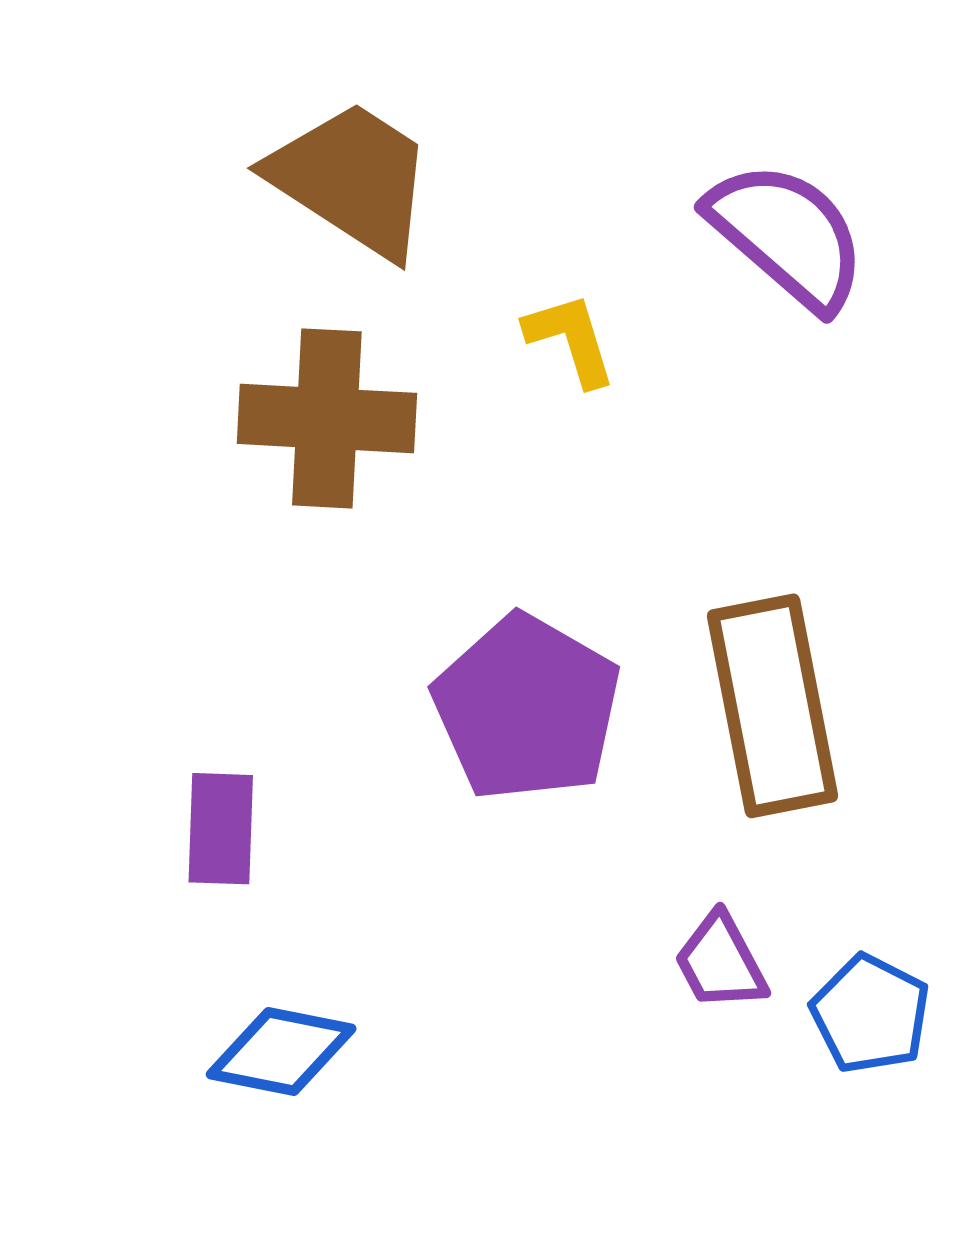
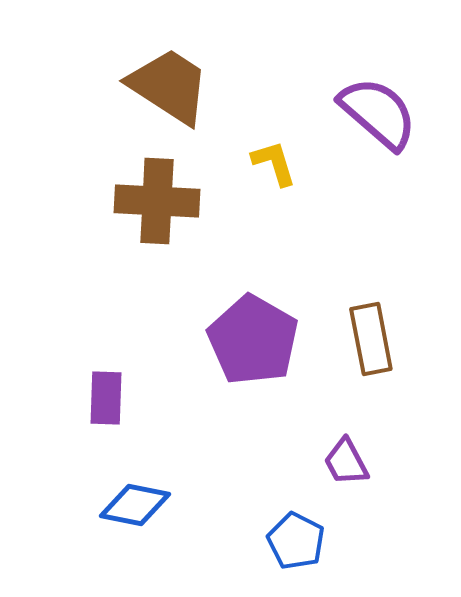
brown rectangle: (773, 706) -> (371, 339), size x0.7
blue pentagon: (870, 1014) -> (296, 541), moved

